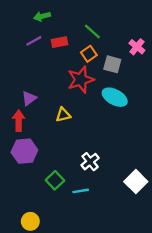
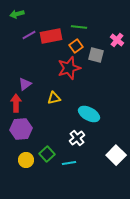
green arrow: (42, 16) -> (17, 14), moved
green line: (92, 32) -> (79, 27), turned -35
red rectangle: (60, 42) -> (51, 36), size x1.5
cyan ellipse: (115, 97) -> (89, 114), moved
yellow circle: (30, 221) -> (26, 160), moved

